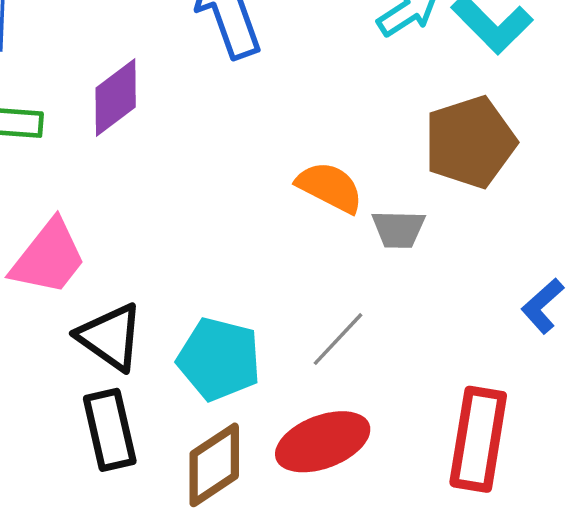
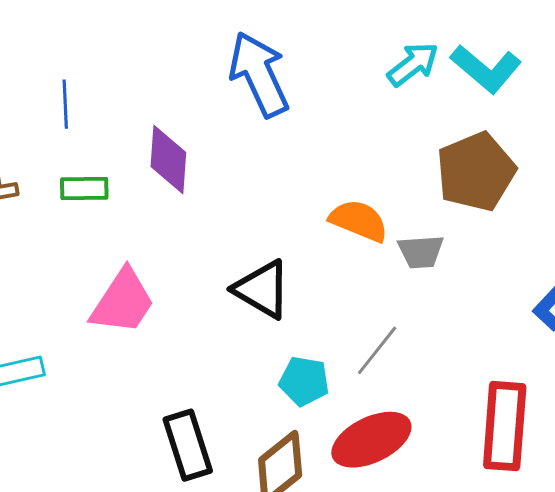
purple diamond: (116, 98) -> (168, 159), turned -44
black triangle: (110, 337) -> (262, 289), moved
cyan pentagon: (219, 359) -> (304, 381), moved, size x0.7

